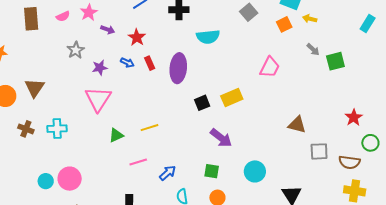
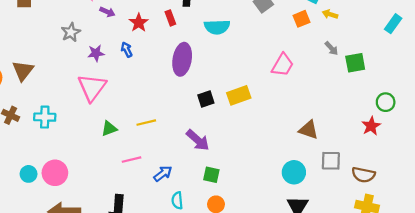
blue arrow: (127, 63) -> (127, 50), turned -144
red rectangle: (150, 63) -> (170, 18), moved
purple arrow: (221, 138) -> (198, 140), moved
green circle: (370, 143) -> (386, 102), moved
cyan circle: (255, 171) -> (294, 172), moved

